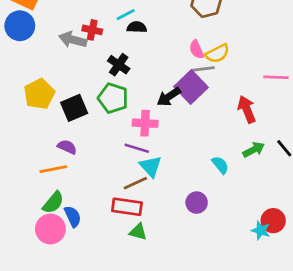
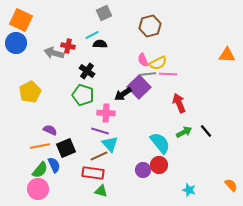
pink line: (276, 77) -> (168, 74), moved
black square: (74, 108) -> (66, 148), moved
cyan semicircle: (220, 165) -> (160, 143), size x1.6
blue semicircle: (73, 216) -> (54, 165), moved
red circle: (273, 221) -> (159, 165), moved

